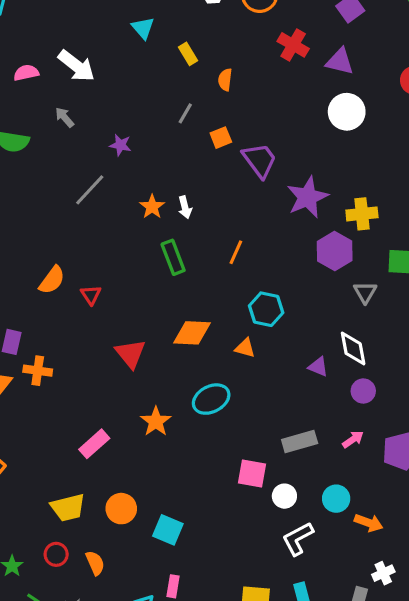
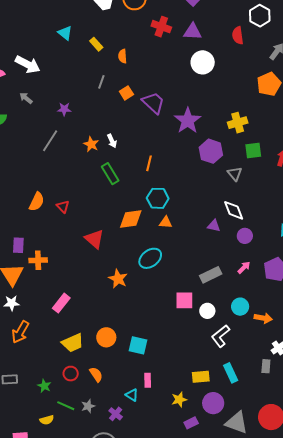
yellow cross: (362, 214) -> (238, 123), moved
cyan hexagon: (266, 309) -> (158, 198), moved
pink rectangle: (94, 444) -> (61, 303), moved

